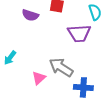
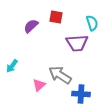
purple semicircle: (30, 15) -> (31, 26), turned 119

